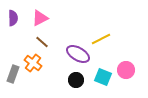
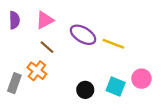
yellow line: (101, 39) -> (113, 44), turned 48
purple ellipse: (78, 54) -> (83, 35), moved

